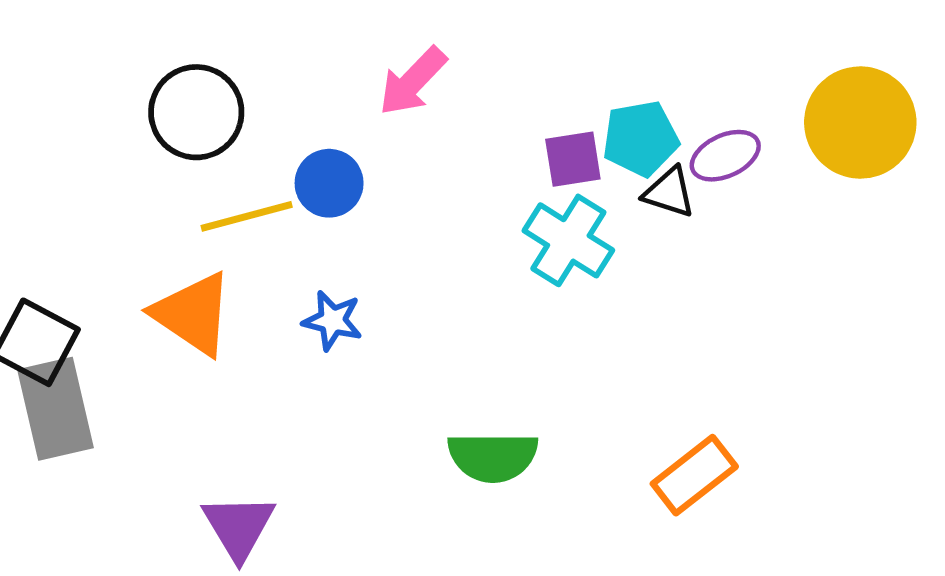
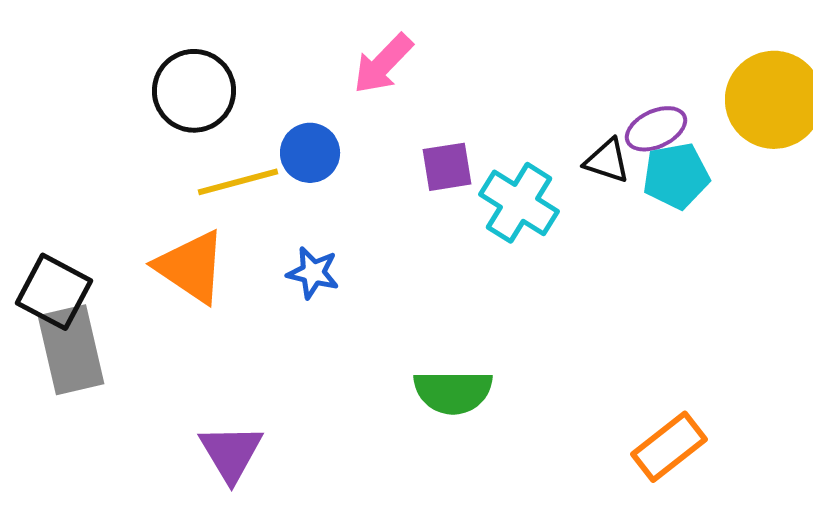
cyan pentagon: (640, 139) -> (676, 176), moved
purple square: (573, 159) -> (447, 167), moved
orange rectangle: (694, 475) -> (669, 447), moved

